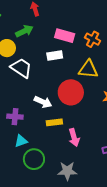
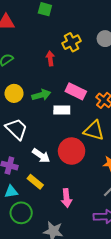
green arrow: (24, 31) -> (41, 95), moved
white trapezoid: (21, 68) -> (16, 129), moved
yellow rectangle: (54, 122) -> (35, 182), moved, turned 35

